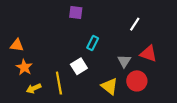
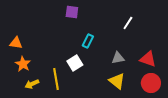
red triangle: (148, 54) -> (148, 59), moved
gray triangle: (124, 61) -> (118, 58), turned 48
red circle: (137, 81) -> (151, 83), moved
yellow triangle: (109, 86) -> (117, 81), moved

